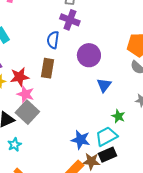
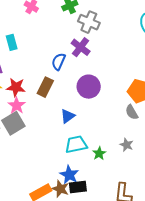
blue triangle: (104, 85) -> (68, 116), moved
cyan trapezoid: (106, 136) -> (76, 144), moved
blue star: (81, 140) -> (69, 175), moved

